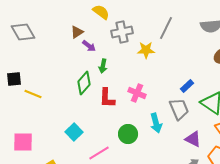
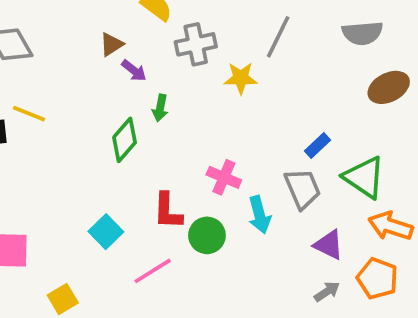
pink cross: (137, 93) -> (224, 177), moved
yellow line: (33, 94) -> (29, 114), moved
red L-shape: (107, 98) -> (168, 211), moved

